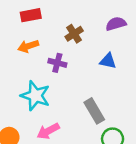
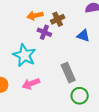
brown cross: (74, 34) -> (58, 19), moved
orange arrow: (28, 46) -> (35, 15), moved

